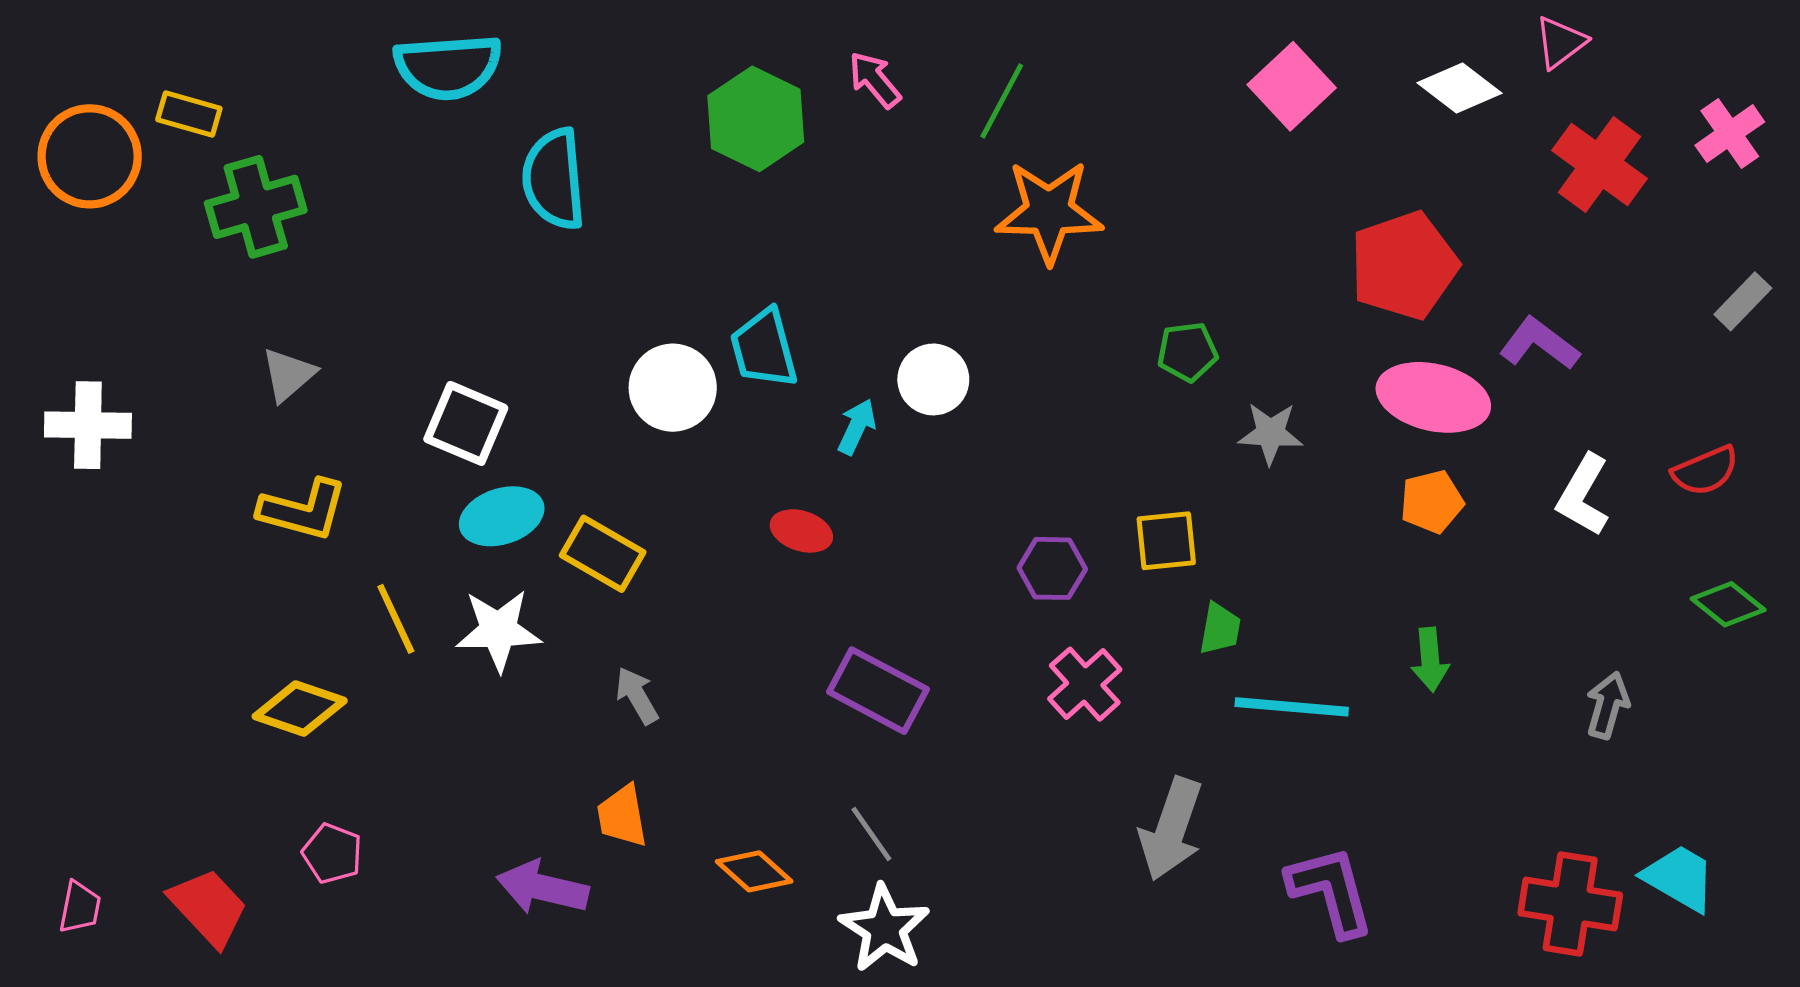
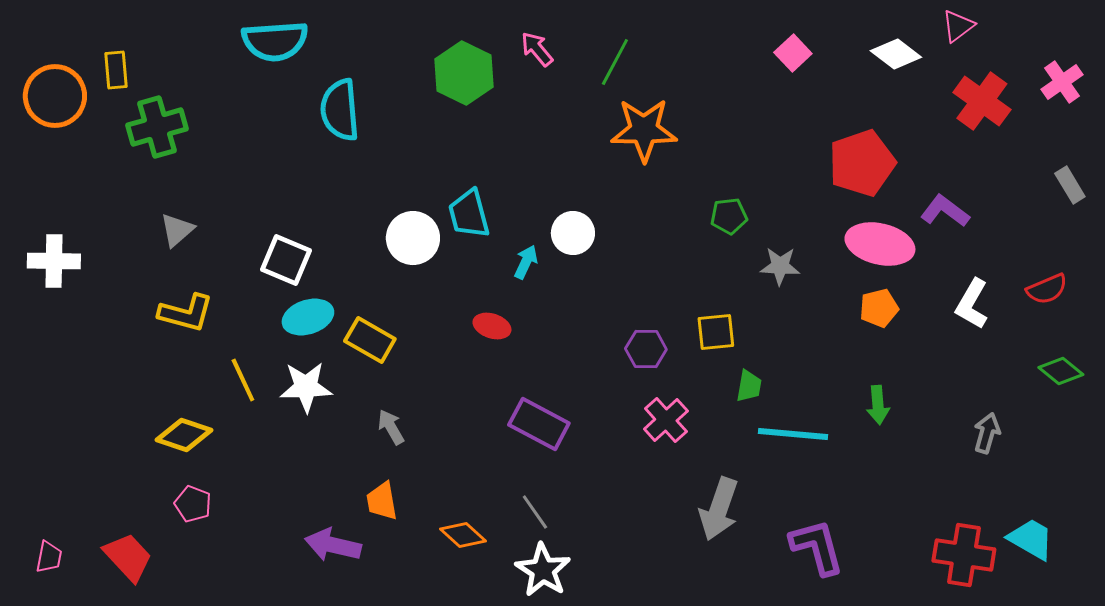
pink square: (1292, 86) -> (793, 53), size x0.7
yellow rectangle: (189, 114) -> (116, 70), turned 69
gray rectangle: (1743, 301) -> (1070, 185), turned -75
pink pentagon: (332, 853) -> (193, 504), moved

